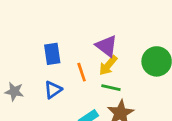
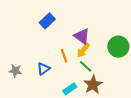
blue rectangle: (52, 54) -> (47, 21), moved, turned 56
green line: (111, 88) -> (86, 66), turned 32

